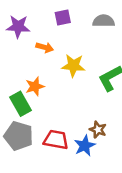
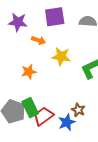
purple square: (63, 17) -> (55, 17), size x1.5
green rectangle: (20, 104) -> (30, 108), moved
red trapezoid: (56, 140) -> (43, 116), turned -50

